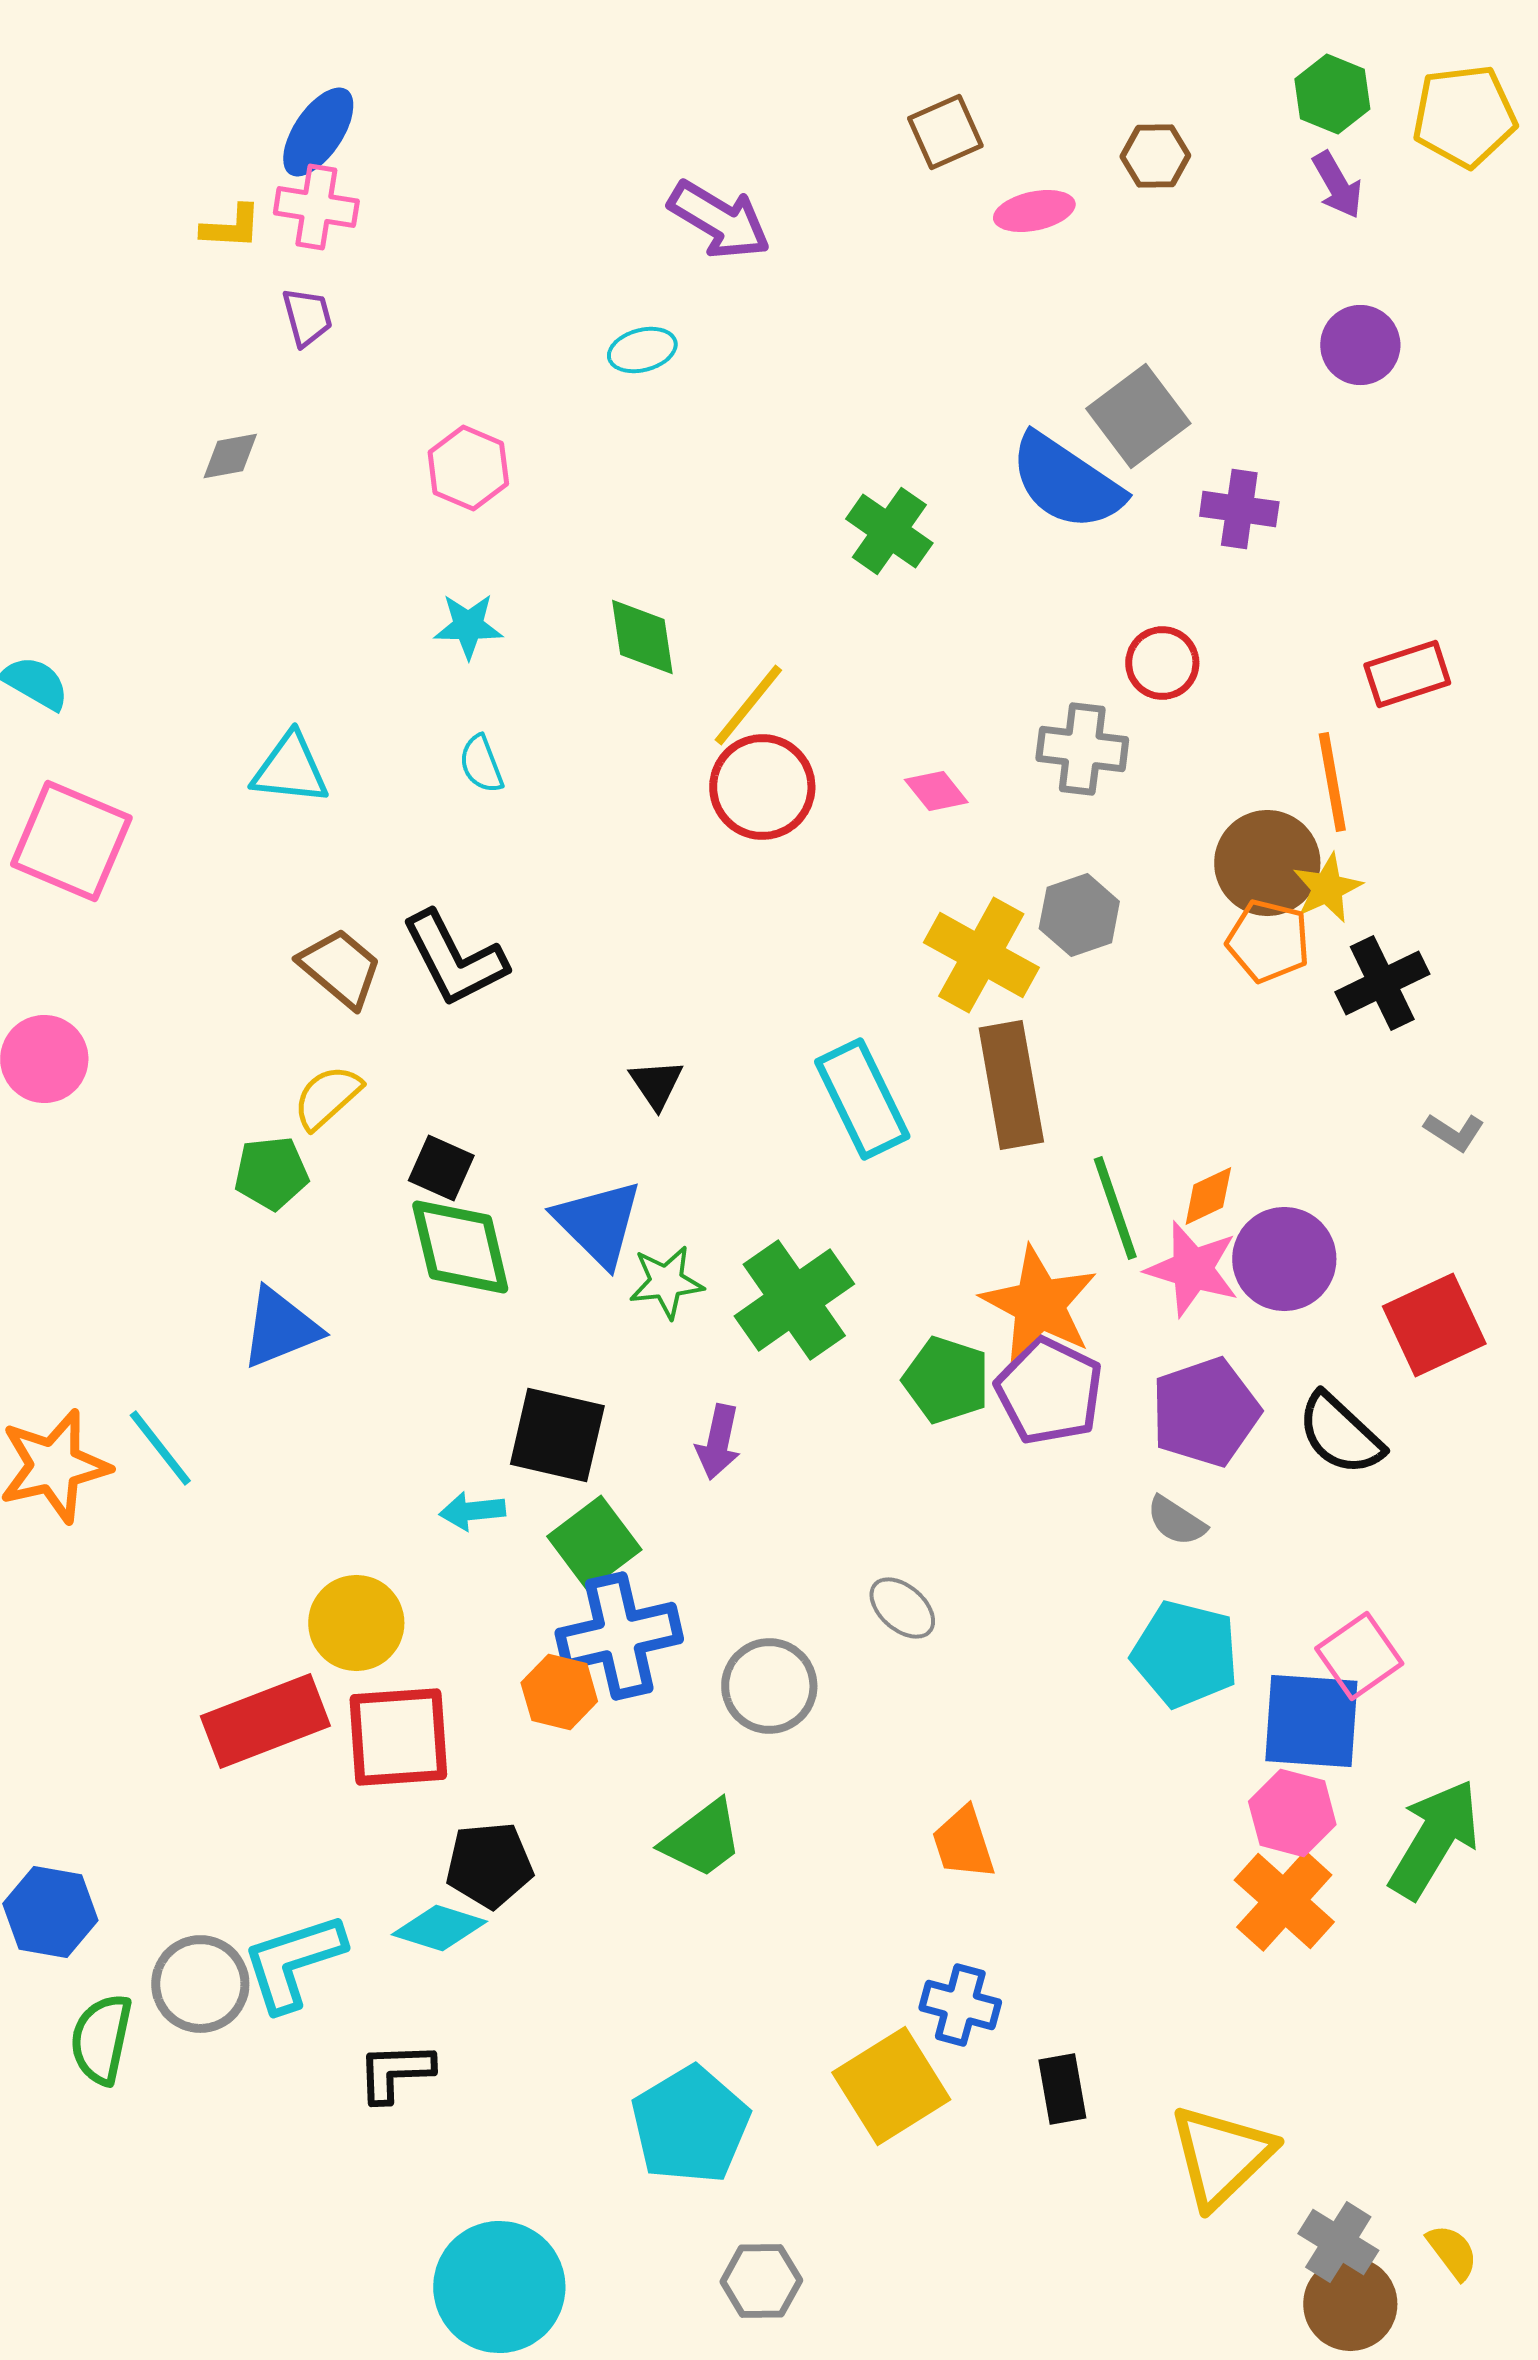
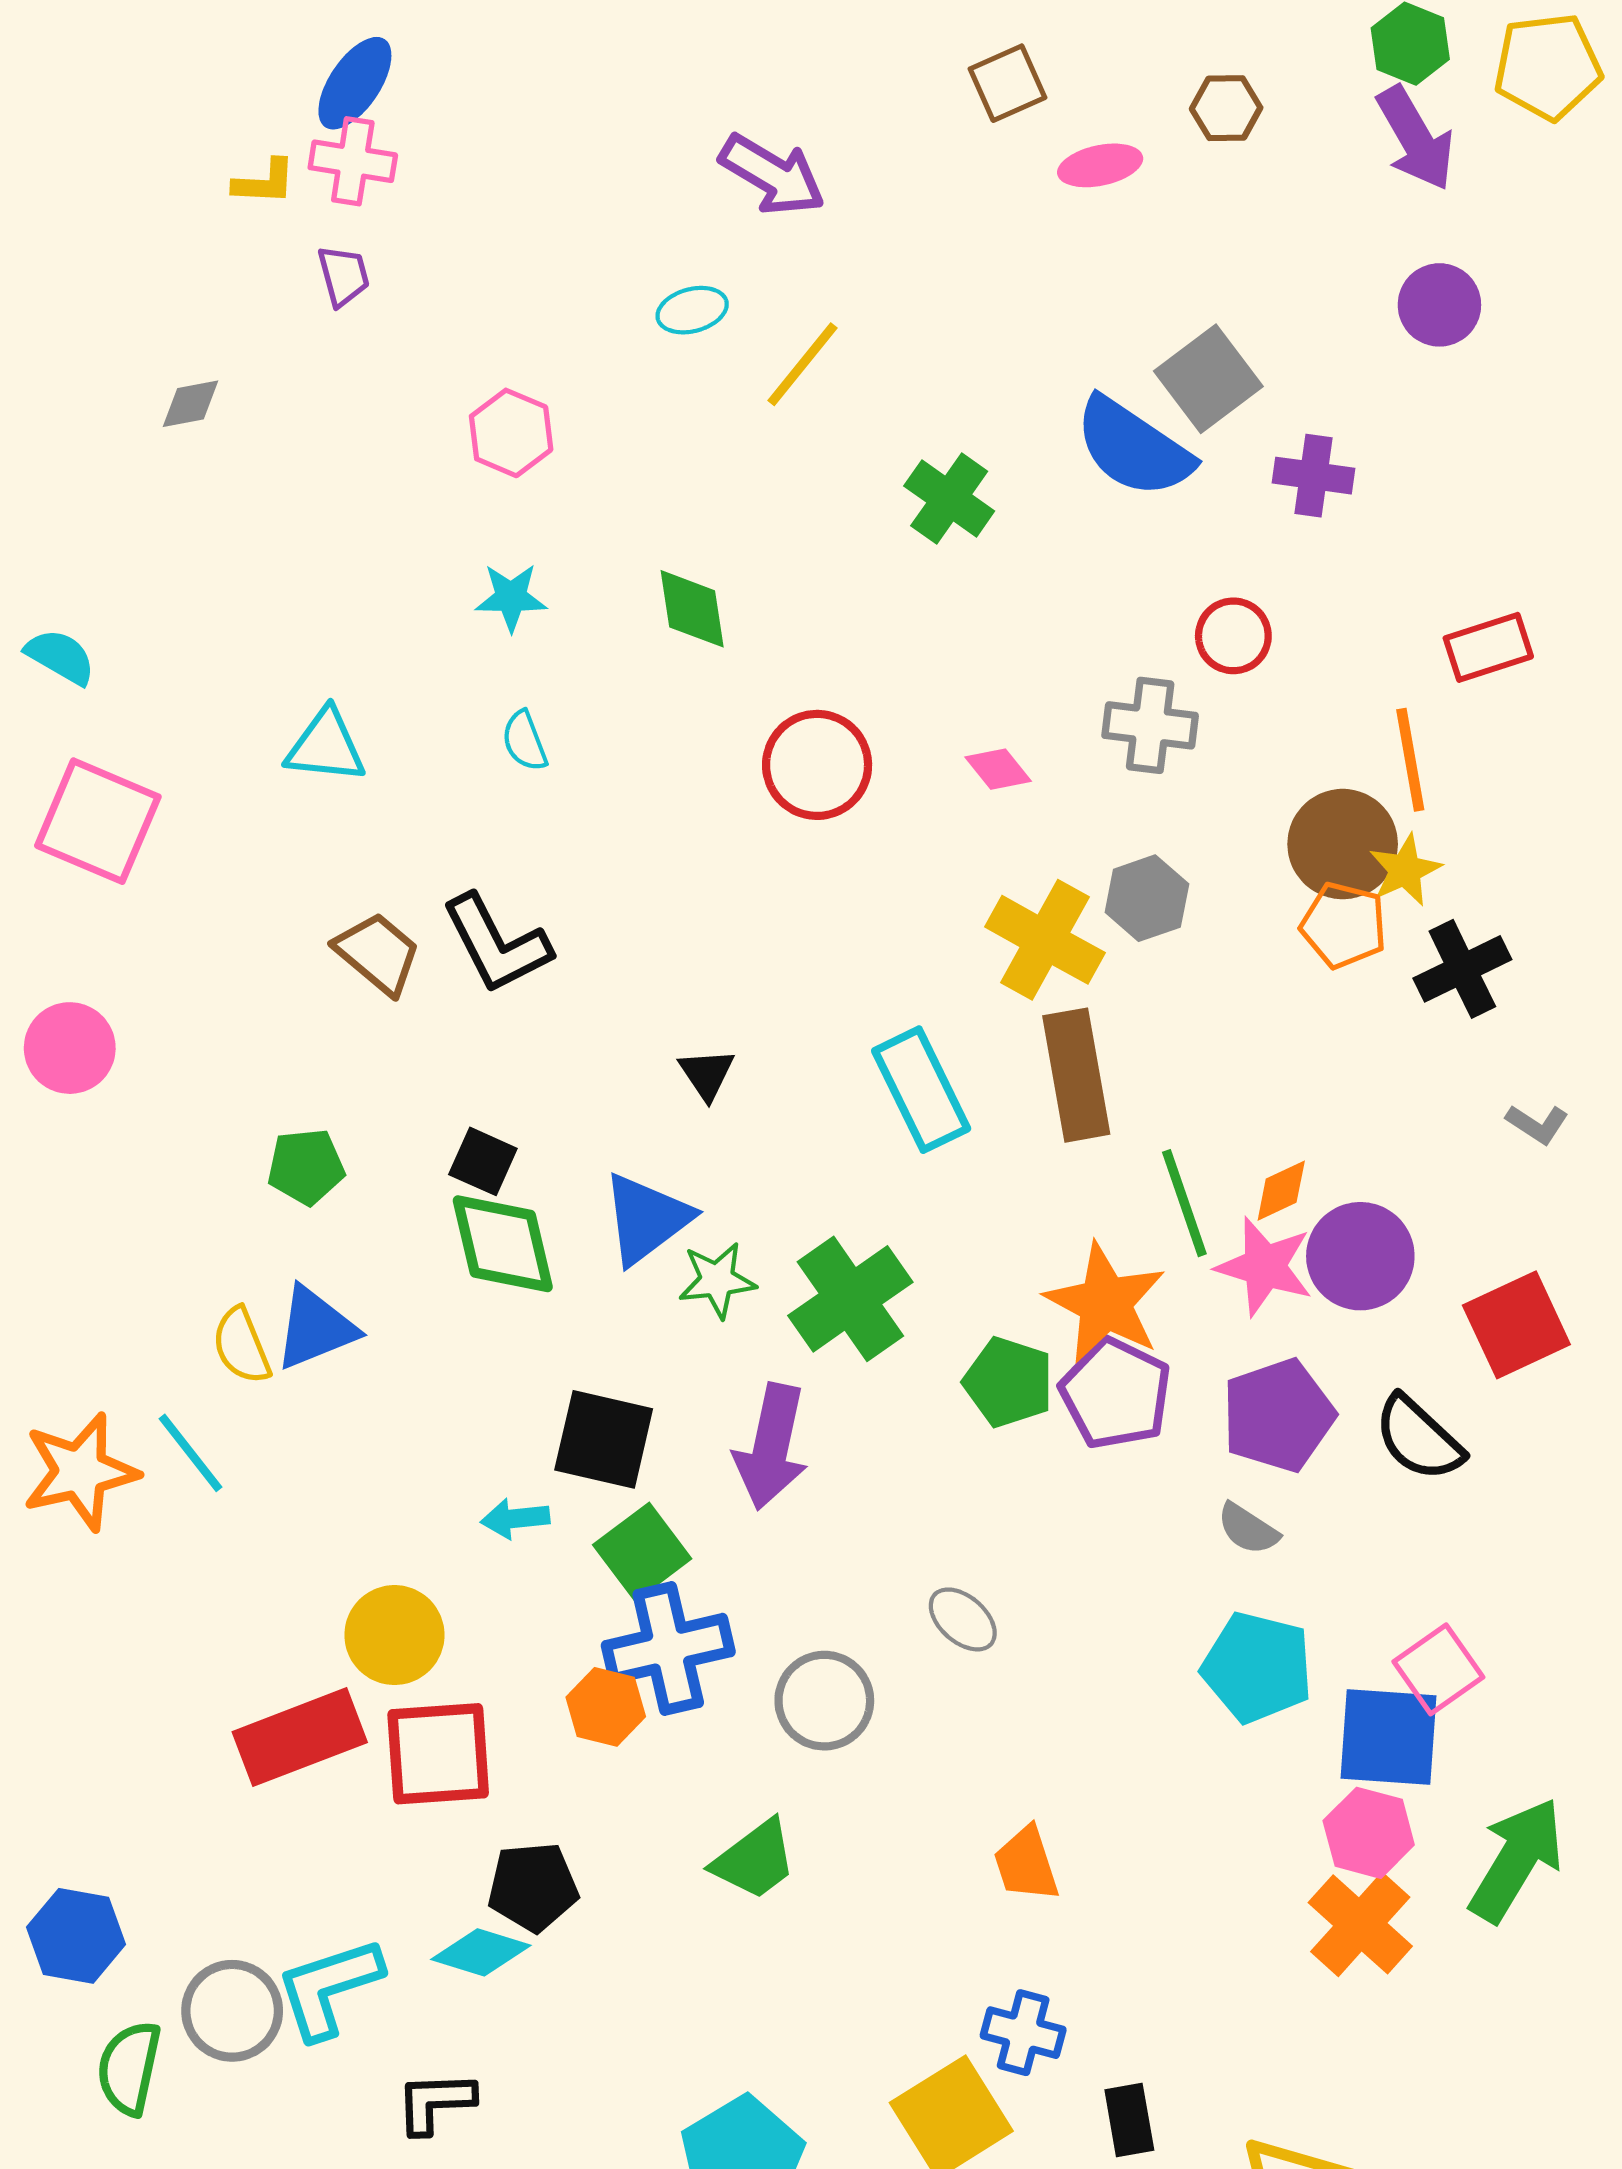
purple arrow: (1337, 185) -> (1415, 138), size x1.5
gray diamond: (230, 456) -> (190, 404), moved
yellow line: (748, 705) -> (802, 364), moved
yellow semicircle: (327, 1097) -> (241, 1346), moved, turned -70
blue triangle: (598, 1223) -> (646, 1219), turned 38
purple arrow: (718, 1442) -> (771, 1447), size x1.6

